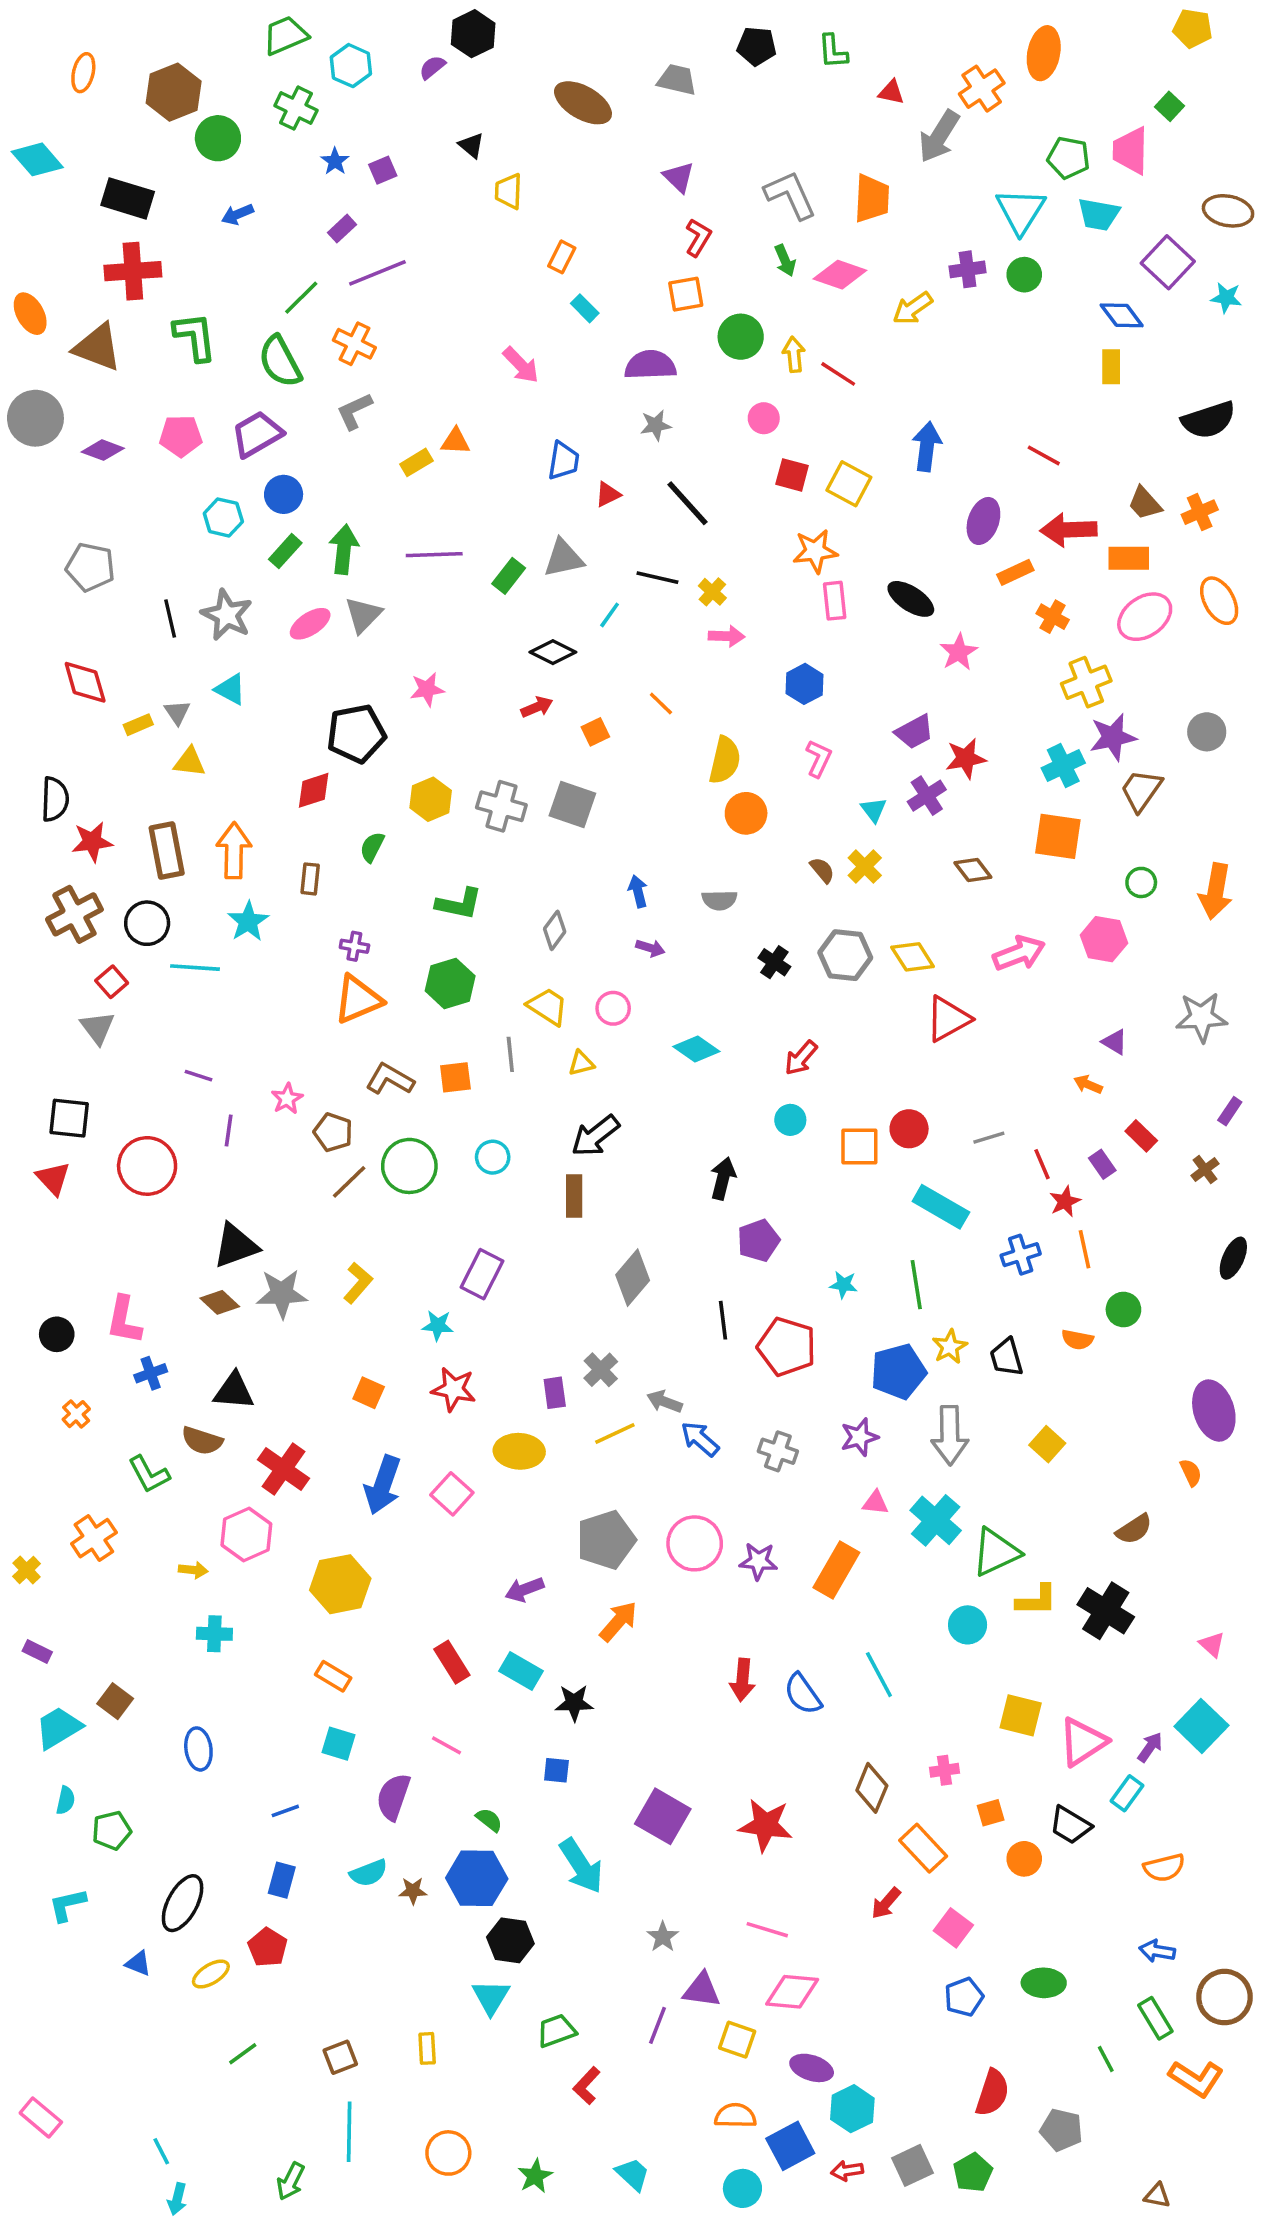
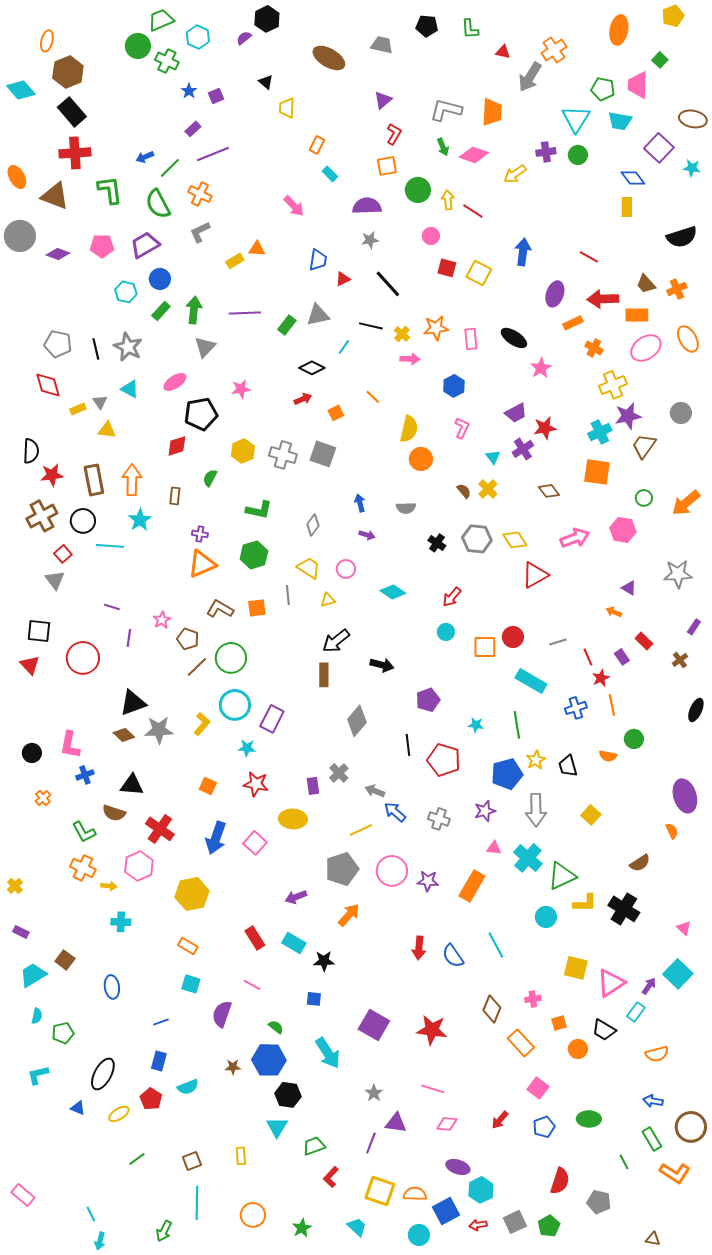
yellow pentagon: (1193, 28) -> (673, 16), turned -30
orange ellipse: (1044, 53) -> (619, 30), moved
brown hexagon: (174, 92) -> (68, 72), moved
green circle: (218, 138) -> (138, 46), moved
purple triangle: (679, 177) -> (383, 100), turned 36
gray L-shape: (790, 195) -> (446, 110), turned -52
black rectangle: (128, 198) -> (72, 112), turned 32
blue arrow: (237, 214) -> (145, 157), moved
orange star: (815, 551) -> (436, 328), moved
gray pentagon: (90, 567) -> (58, 344), moved
pink ellipse: (310, 624) -> (175, 382), moved
orange arrow: (1216, 891) -> (686, 503), turned 40
cyan circle: (493, 1157) -> (235, 705), moved, size x1.6
black arrow: (723, 1178) -> (382, 665), moved, turned 90
yellow line: (615, 1434) -> (361, 830), moved
orange cross: (94, 1538) -> (83, 868), moved, turned -30
cyan semicircle: (369, 1873) -> (188, 1087), moved
red arrow: (886, 1903) -> (500, 1120), moved
pink diamond: (792, 1992) -> (447, 1124), size x0.7
yellow square: (737, 2040) -> (380, 1191), moved, size x1.4

